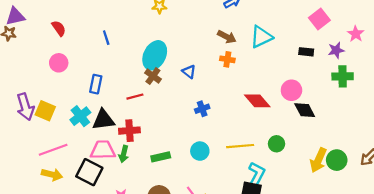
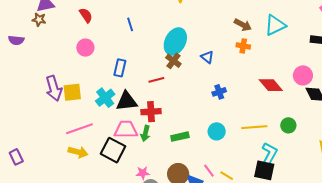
yellow square: (45, 111) -> (72, 92), turned -30

